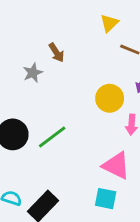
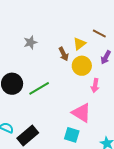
yellow triangle: (109, 23) -> (79, 44), moved
brown arrow: (56, 53) -> (64, 54), moved

